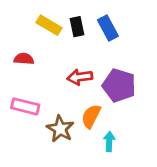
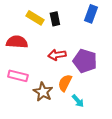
blue rectangle: (108, 28) -> (91, 14), moved, turned 48
red semicircle: (24, 59) -> (17, 42), size x1.5
cyan arrow: (109, 141) -> (78, 101), turned 136

